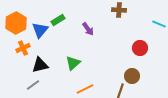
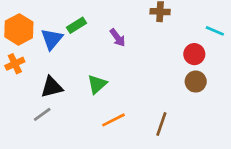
orange cross: (23, 48) -> (15, 64), moved
red circle: (140, 48) -> (194, 54), moved
brown circle: (132, 76) -> (196, 82), moved

